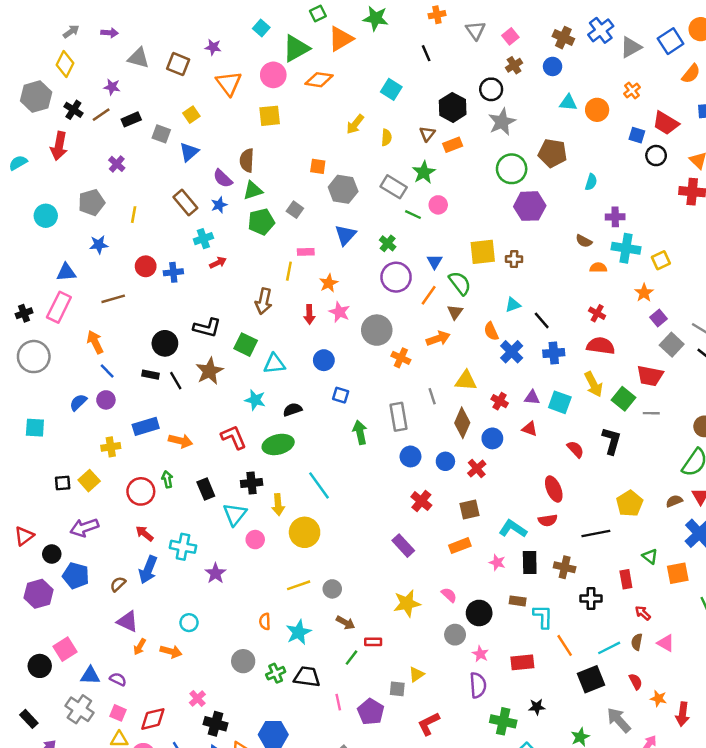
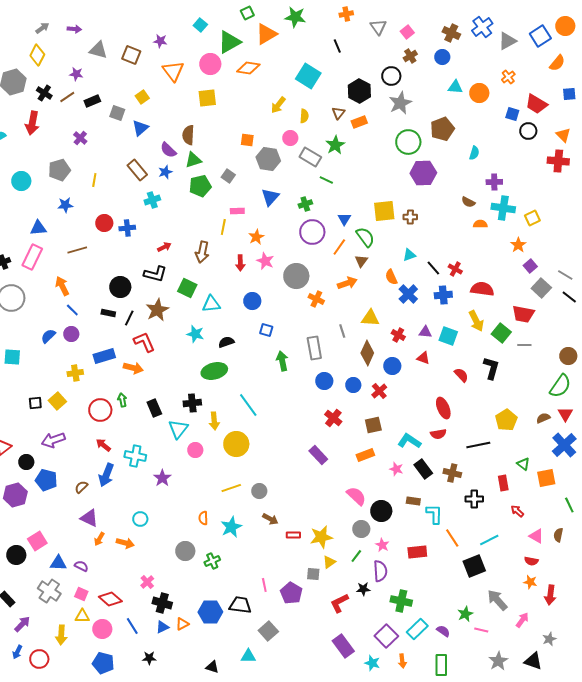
cyan square: (391, 89) -> (308, 76), size x1.4
brown pentagon: (553, 153) -> (442, 129), turned -30
pink circle: (438, 205) -> (290, 138), moved
green cross: (388, 243) -> (305, 204), turned 32
red arrow: (218, 263) -> (164, 247), moved
red cross: (597, 313) -> (455, 269), moved
black line: (176, 381) -> (129, 318), turned 56
red L-shape: (234, 437) -> (144, 342), moved
black rectangle: (530, 562) -> (423, 469), turned -36
pink semicircle: (449, 595) -> (356, 496), size x1.5
yellow star: (407, 603) -> (321, 537), moved
brown semicircle: (637, 642) -> (558, 535), moved
green line: (352, 658) -> (356, 556), moved
black trapezoid: (307, 677) -> (240, 605), moved
red semicircle: (636, 682) -> (531, 561), moved, turned 128
black star: (537, 707) -> (363, 589), moved
red diamond: (153, 719) -> (110, 599), turned 55

